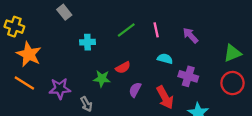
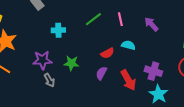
red semicircle: (123, 68) -> (107, 53), moved
purple cross: (188, 76) -> (153, 71), moved
purple star: (60, 89) -> (42, 60), moved
gray arrow: (86, 104) -> (49, 80), moved

